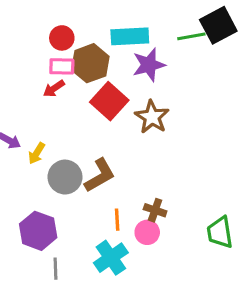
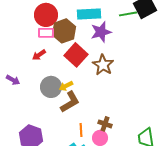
red circle: (62, 38) -> (46, 15), size x1.5
red arrow: (54, 89) -> (39, 55), moved
yellow arrow: (37, 153) -> (66, 86), moved, turned 32
gray circle: (65, 177) -> (51, 87), moved

